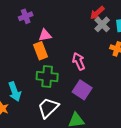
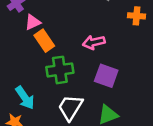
pink triangle: (45, 35) -> (33, 22), moved
pink arrow: (79, 61) -> (94, 42), turned -66

